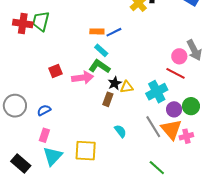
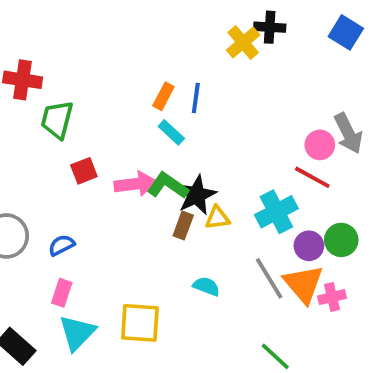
green trapezoid: (41, 21) -> (57, 120), moved
orange rectangle: (97, 31) -> (163, 96), turned -64
blue line: (114, 32) -> (196, 98), turned -56
green L-shape: (99, 66) -> (168, 186), moved
black star: (115, 83) -> (196, 195), size x1.5
yellow triangle: (127, 87) -> (217, 218), moved
cyan semicircle: (120, 131) -> (206, 286), turned -32

